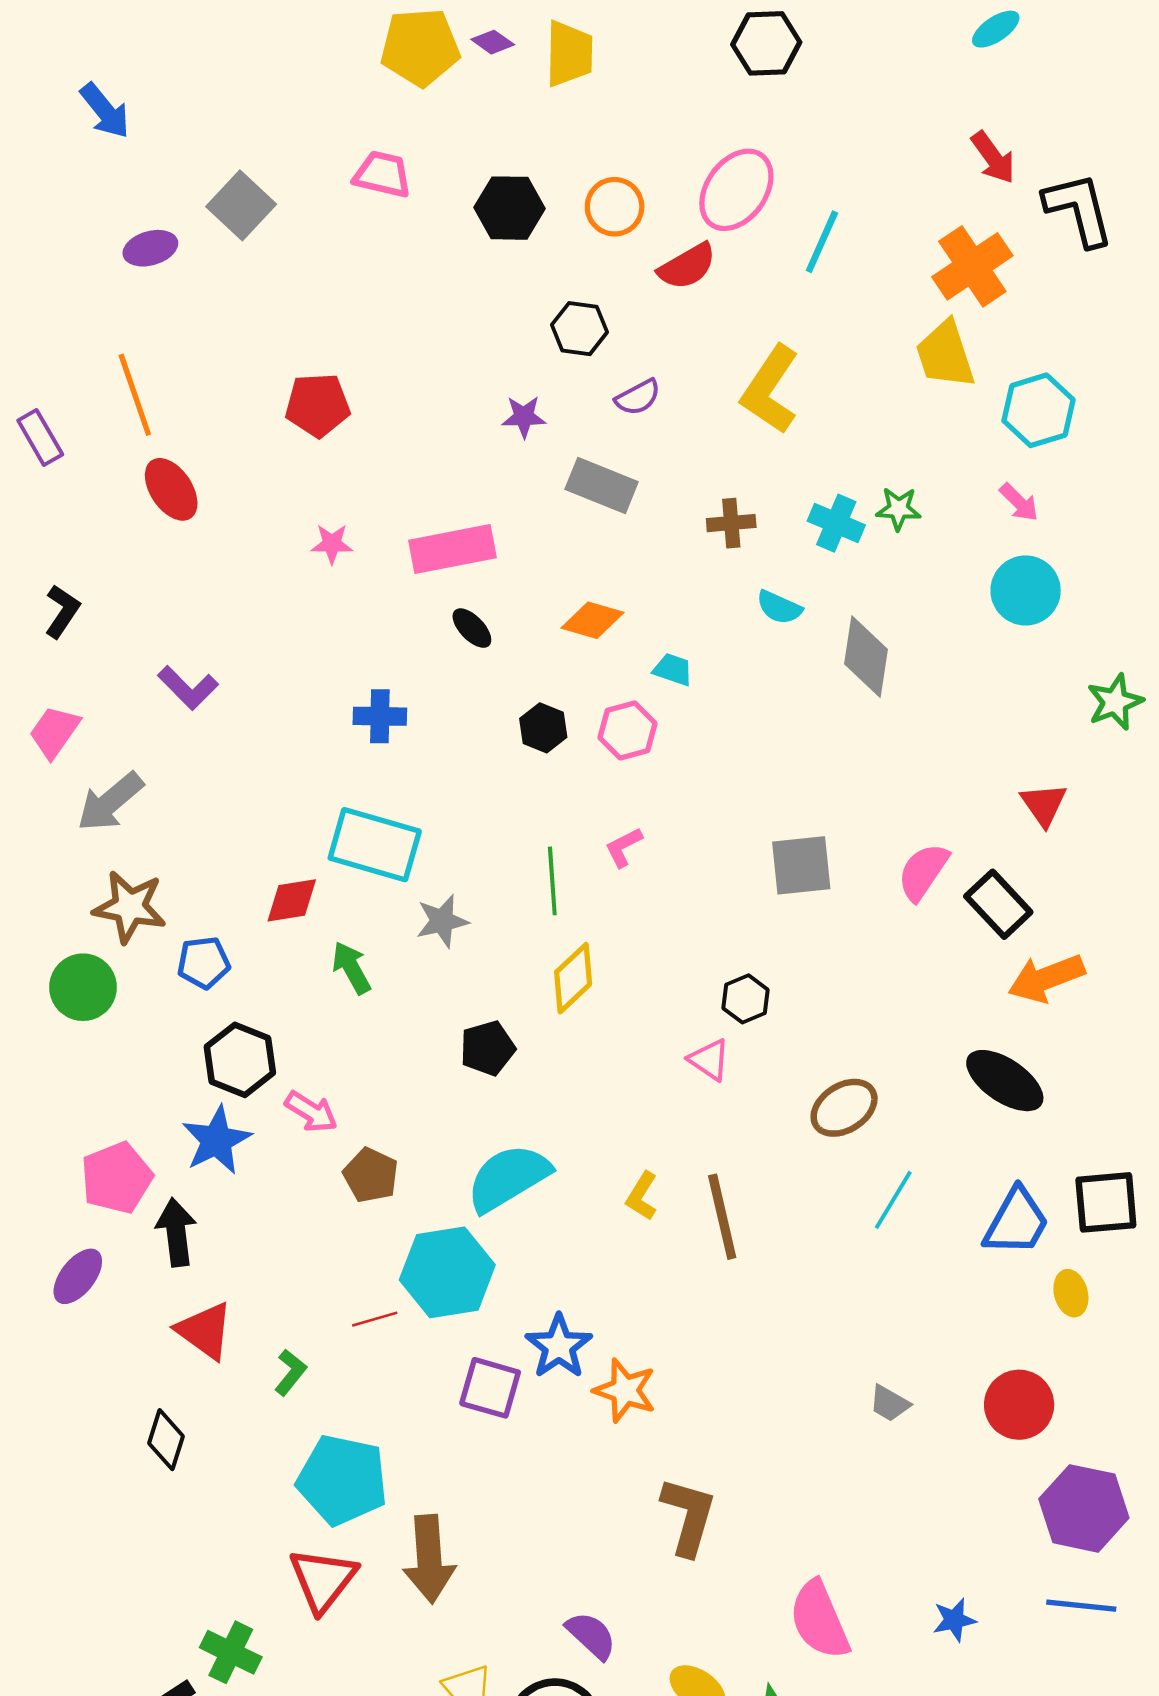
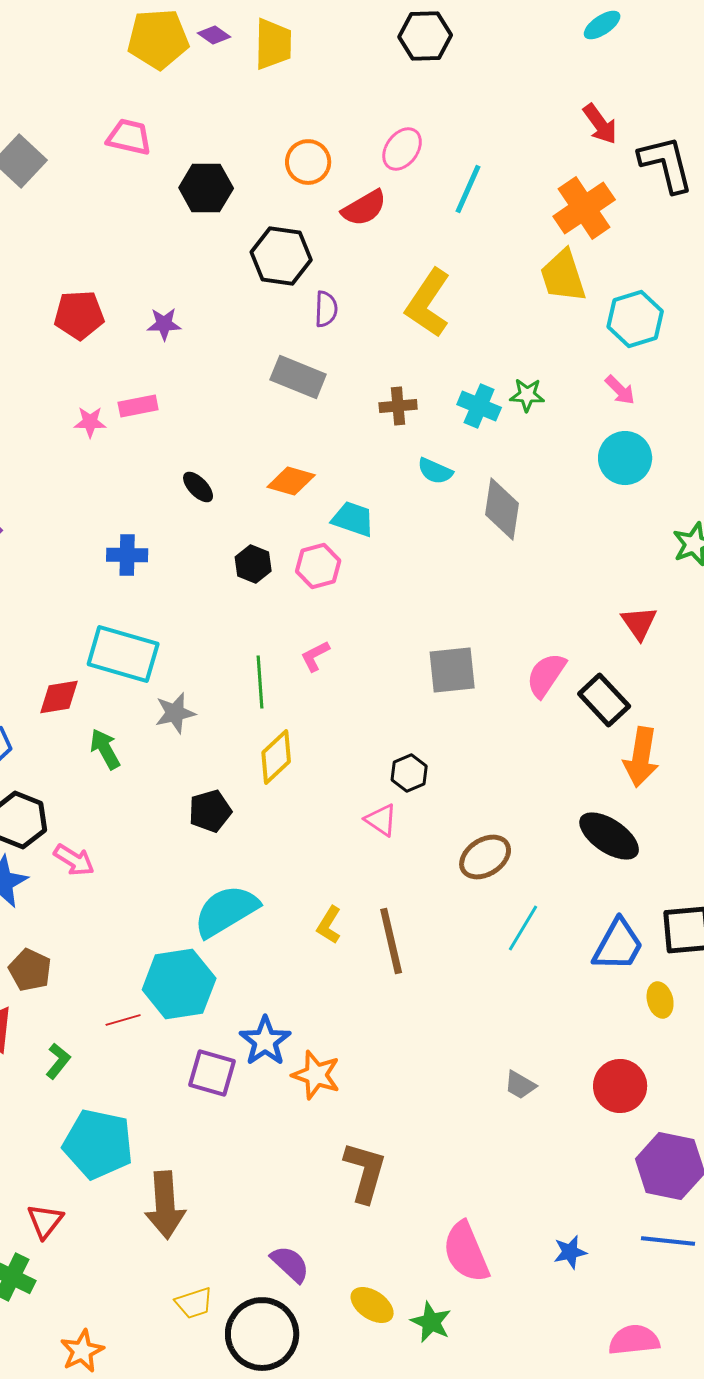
pink ellipse: (736, 190) -> (402, 149), size x0.7
black hexagon: (510, 208) -> (206, 188), moved
black hexagon: (580, 329) -> (281, 256), size x1.4
purple semicircle: (638, 397) -> (326, 309), turned -60
purple star: (524, 417) -> (164, 324), moved
pink rectangle: (452, 549) -> (138, 406), moved, size x0.6
cyan trapezoid: (673, 670) -> (353, 519), size x1.4
orange arrow: (1046, 978) -> (641, 757), turned -60
brown pentagon: (371, 1175) -> (30, 970), moved
red triangle: (323, 1580) -> (45, 1221), moved, size x0.7

